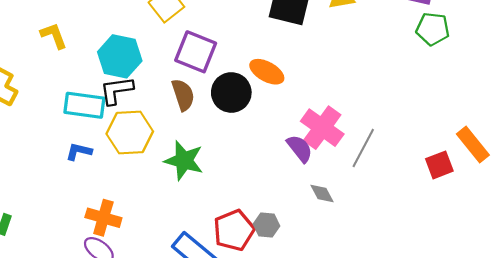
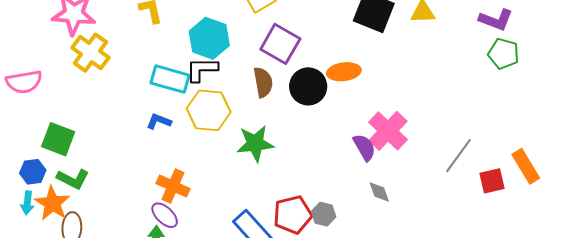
orange ellipse: (267, 72) -> (344, 72), turned -44
gray line: (363, 148) -> (459, 156), moved
green star: (184, 161) -> (255, 143), turned -30

